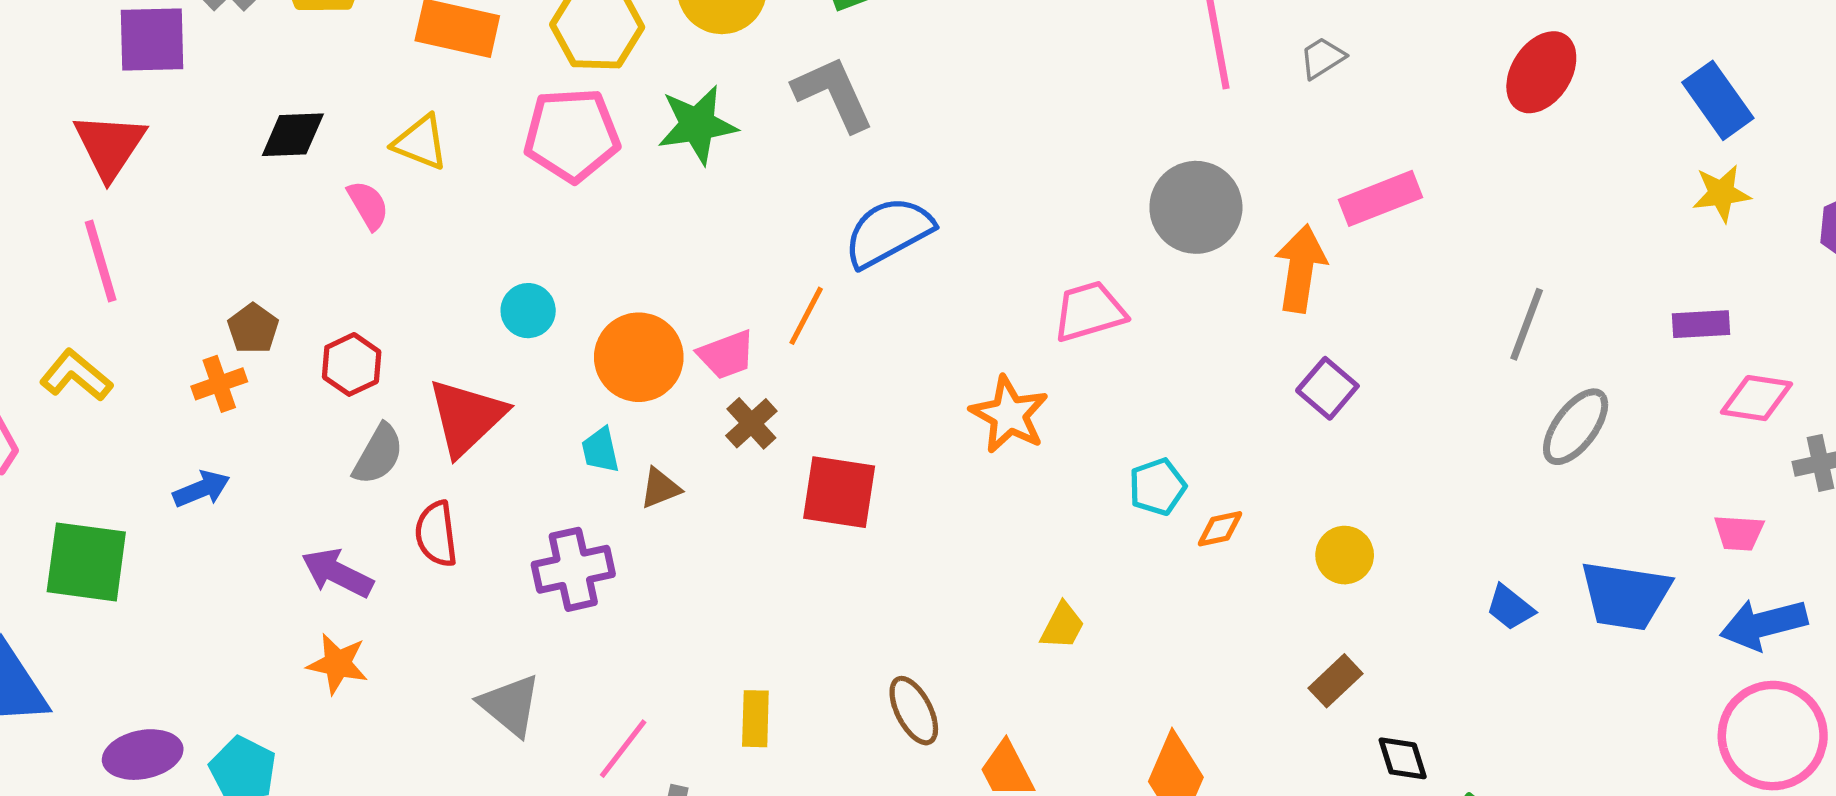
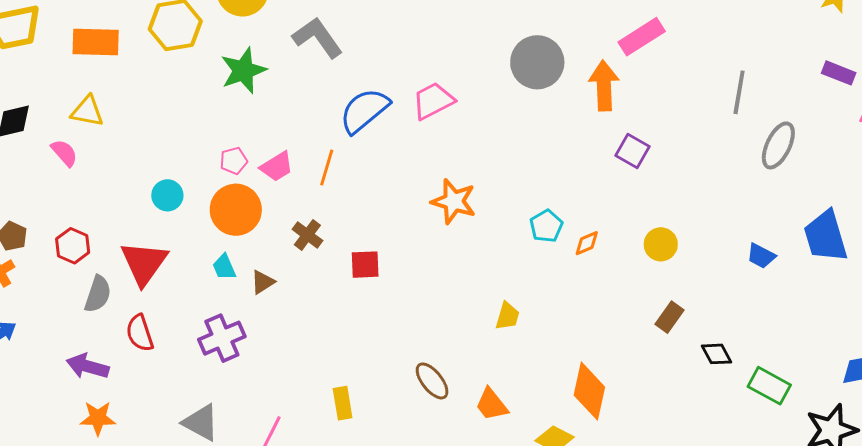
pink pentagon: (572, 135) -> (234, 161), moved, size x0.5
pink trapezoid: (1089, 311) -> (433, 101), moved
purple rectangle: (1701, 324) -> (839, 73), turned 36
pink trapezoid: (726, 355) -> (277, 167), moved
red square: (839, 492) -> (365, 265), size x0.7
blue trapezoid: (1625, 596) -> (826, 236), turned 76

